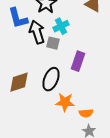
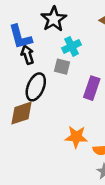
black arrow: (37, 32) -> (27, 55), moved, size x0.7
black ellipse: (51, 79) -> (36, 87), moved

